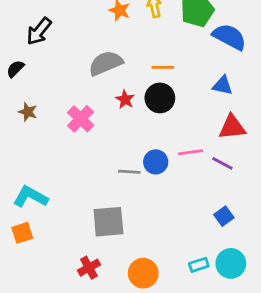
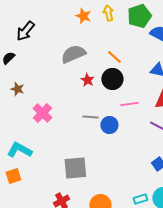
orange line: (163, 67) -> (114, 57), turned 42
pink cross: (81, 119) -> (42, 113), moved
pink line: (190, 152) -> (129, 104), moved
gray line: (129, 172) -> (90, 117), moved

